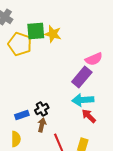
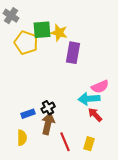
pink semicircle: (94, 59) -> (100, 87), moved
purple rectangle: (82, 77) -> (73, 53), moved, turned -30
brown arrow: (42, 125) -> (48, 124), size x1.5

